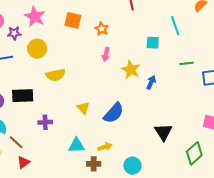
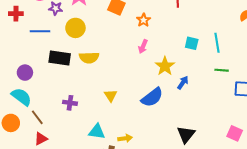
cyan line: (175, 26) -> (217, 43), moved
black rectangle: (23, 96) -> (60, 58), moved
blue semicircle: (114, 113) -> (152, 97), moved

